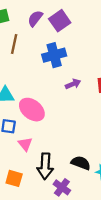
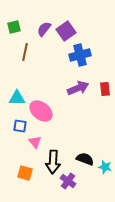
blue cross: (54, 55) -> (80, 55), moved
purple arrow: (73, 84) -> (78, 88), size x1.5

